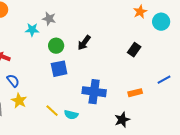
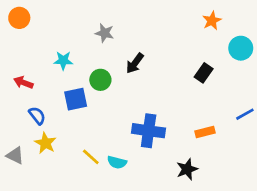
gray star: (49, 19) -> (105, 33), moved
cyan circle: (161, 22) -> (241, 48), moved
cyan star: (32, 30) -> (63, 61), moved
green circle: (56, 46) -> (100, 80), moved
blue square: (59, 69) -> (76, 99), moved

